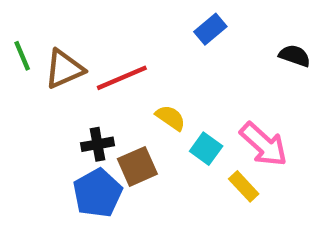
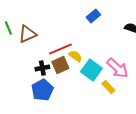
red line: (122, 78) -> (60, 49), moved
cyan square: (206, 149) -> (91, 70), size x1.5
brown square: (137, 166) -> (60, 65), moved

